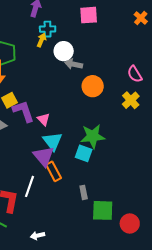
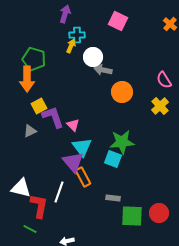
pink square: (89, 15) -> (118, 21), turned 30
gray rectangle: (84, 192) -> (113, 198), turned -72
red circle: (130, 223) -> (159, 213), moved

